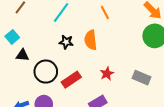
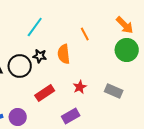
orange line: (105, 13) -> (85, 34), moved
black circle: (46, 72) -> (20, 66), moved

